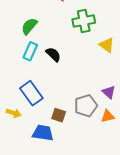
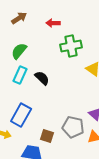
blue rectangle: (31, 93) -> (21, 115), turned 65
gray pentagon: (86, 106) -> (73, 127), turned 30

